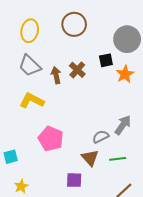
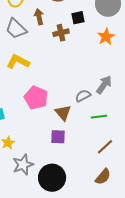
black square: (106, 60) -> (78, 18), moved
brown cross: (77, 70) -> (61, 33), turned 35
brown arrow: (56, 75) -> (39, 17), moved
brown triangle: (90, 158) -> (63, 113), moved

